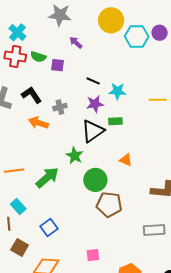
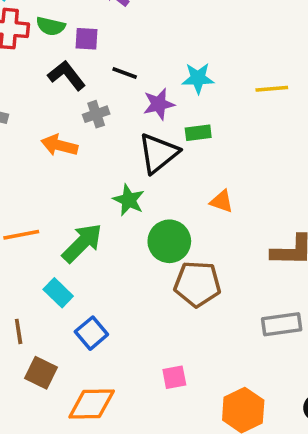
black line: (93, 81) -> (125, 73), moved
black L-shape: (32, 95) -> (67, 75), moved
cyan rectangle: (18, 207) -> (58, 293), moved

